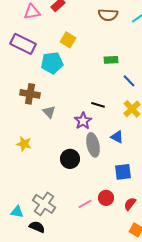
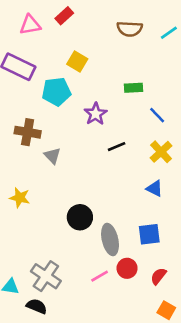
black line: (98, 105) -> (117, 147), turned -40
purple star: (83, 121) -> (96, 114), moved
blue triangle: (117, 137) -> (155, 188), moved
gray ellipse: (93, 145) -> (110, 240), moved

